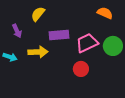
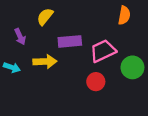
orange semicircle: (105, 13) -> (124, 15), turned 77
green circle: (113, 46) -> (132, 67), moved

